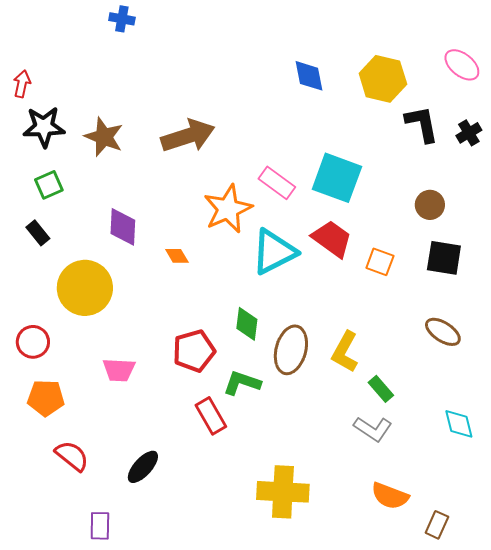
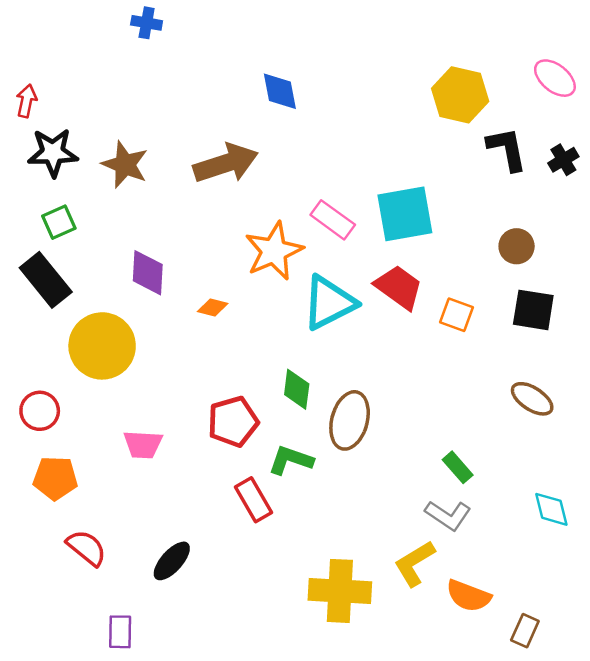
blue diamond: (309, 76) -> (280, 91), moved
cyan square: (337, 178) -> (405, 214), turned -30
black rectangle: (38, 233) -> (46, 280), size x1.8
orange diamond: (177, 256) -> (213, 308), turned -45
yellow L-shape: (345, 352) -> (414, 563), moved, turned 30

